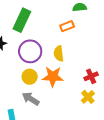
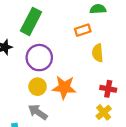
yellow semicircle: (59, 54) -> (98, 53), moved
red cross: (91, 76) -> (108, 89), turned 32

